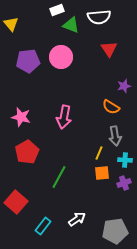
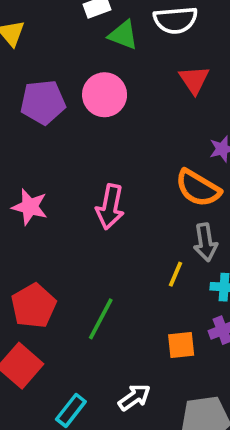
orange semicircle: (111, 107) -> (198, 188), size x1.4
red pentagon: (27, 152) -> (34, 306), moved
orange square: (102, 173) -> (181, 345), moved

